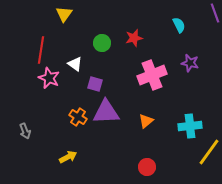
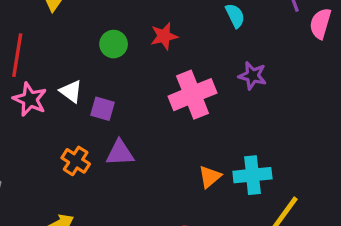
white triangle: (75, 64) -> (71, 91), moved
purple triangle: (106, 112) -> (120, 153), size x0.7
orange triangle: (146, 121) -> (210, 177), moved

